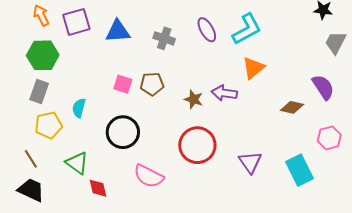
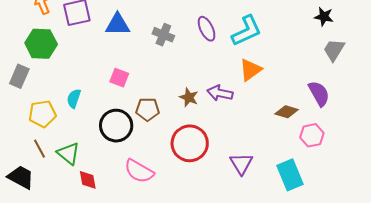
brown pentagon: (152, 84) -> (148, 109), moved
gray rectangle: (39, 91) -> (19, 76), moved
pink hexagon: (329, 138) -> (312, 135), moved
brown line: (31, 159) -> (40, 149), moved

